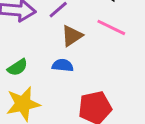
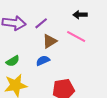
blue semicircle: (63, 65) -> (43, 61), turned -32

